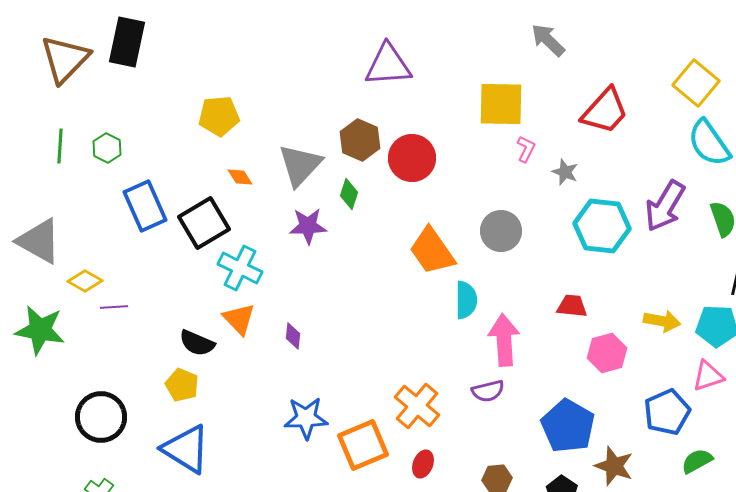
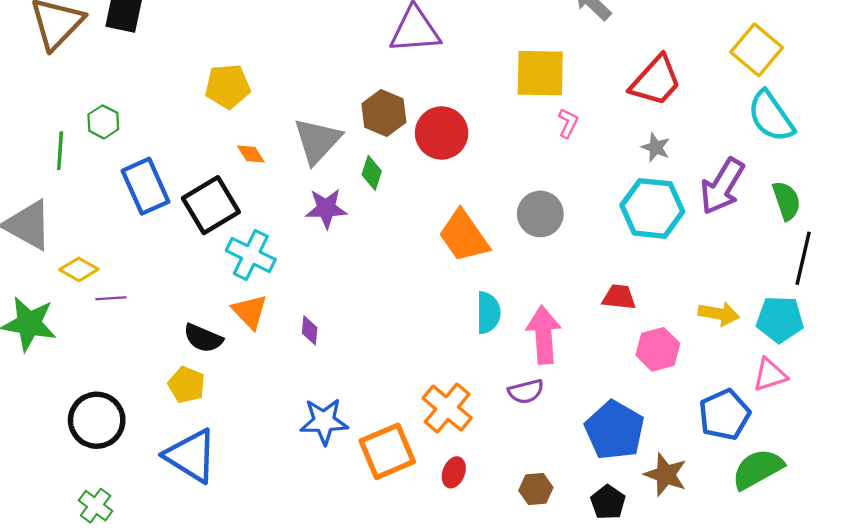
green line: (60, 146) -> (60, 151), moved
gray star: (565, 172) -> (656, 147), moved
cyan semicircle: (466, 300) -> (488, 313), moved
green semicircle: (697, 461) -> (758, 469), size x1.5

